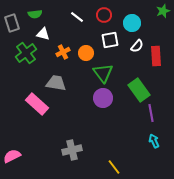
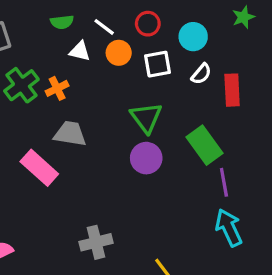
green semicircle: (35, 14) -> (62, 22), moved
white triangle: (43, 34) -> (80, 51), moved
orange cross: (63, 52) -> (57, 88), moved
orange circle: (86, 53) -> (119, 53), moved
cyan arrow: (154, 141) -> (229, 228), size x1.6

